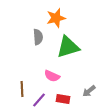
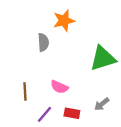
green triangle: (68, 47) -> (103, 58), moved
brown line: (22, 89) -> (25, 92), moved

